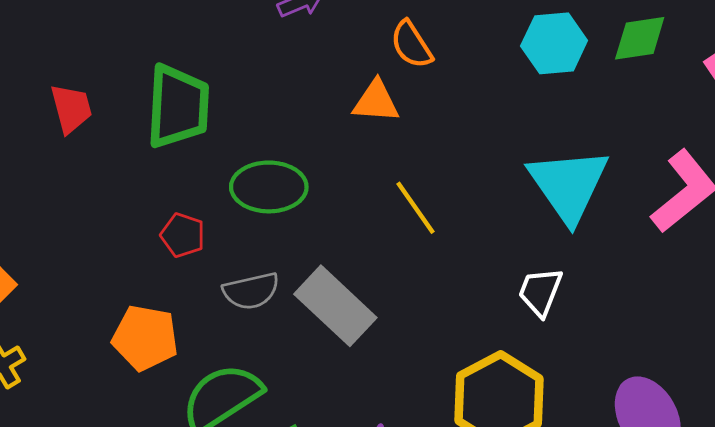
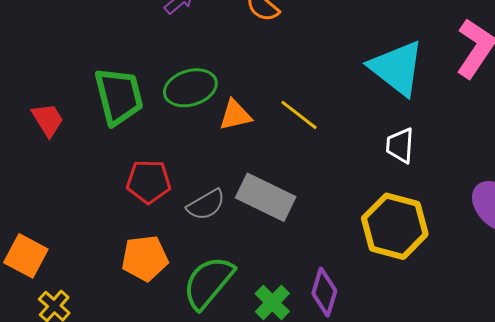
orange triangle: (376, 101) -> (235, 115), moved
green ellipse: (269, 187) -> (190, 88), moved
red pentagon: (183, 235) -> (149, 182), size x1.4

